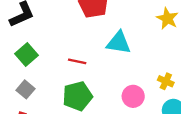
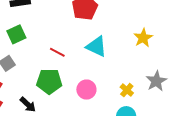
pink circle: (133, 96) -> (86, 90), moved

